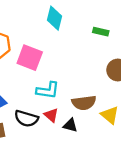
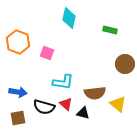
pink square: (30, 58) -> (47, 53), size x0.6

